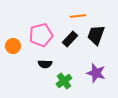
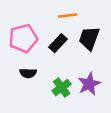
purple star: (96, 73) -> (89, 84), turned 30
green cross: (64, 81) -> (62, 87), moved

